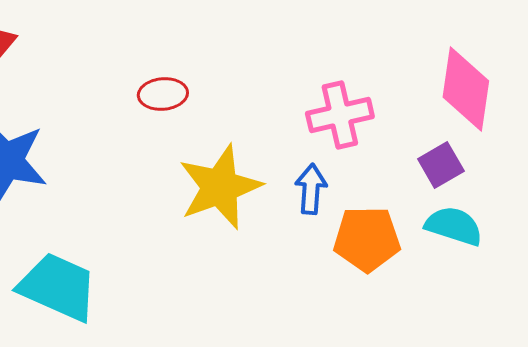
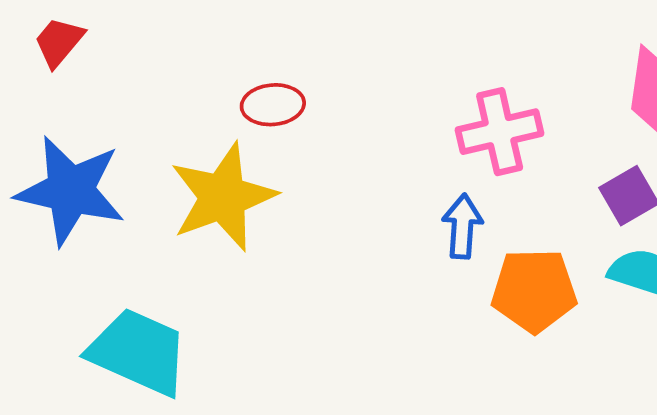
yellow star: (220, 187) -> (223, 197), moved

